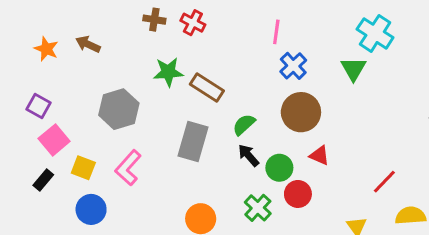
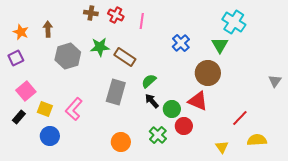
pink line: (276, 32) -> (142, 21), moved
brown arrow: (88, 44) -> (48, 29), turned 63
purple square: (39, 106) -> (16, 58), moved, turned 35
gray hexagon: (119, 109) -> (68, 56), moved
brown circle: (301, 112) -> (208, 73), moved
red triangle: (320, 155) -> (198, 101), size x1.5

